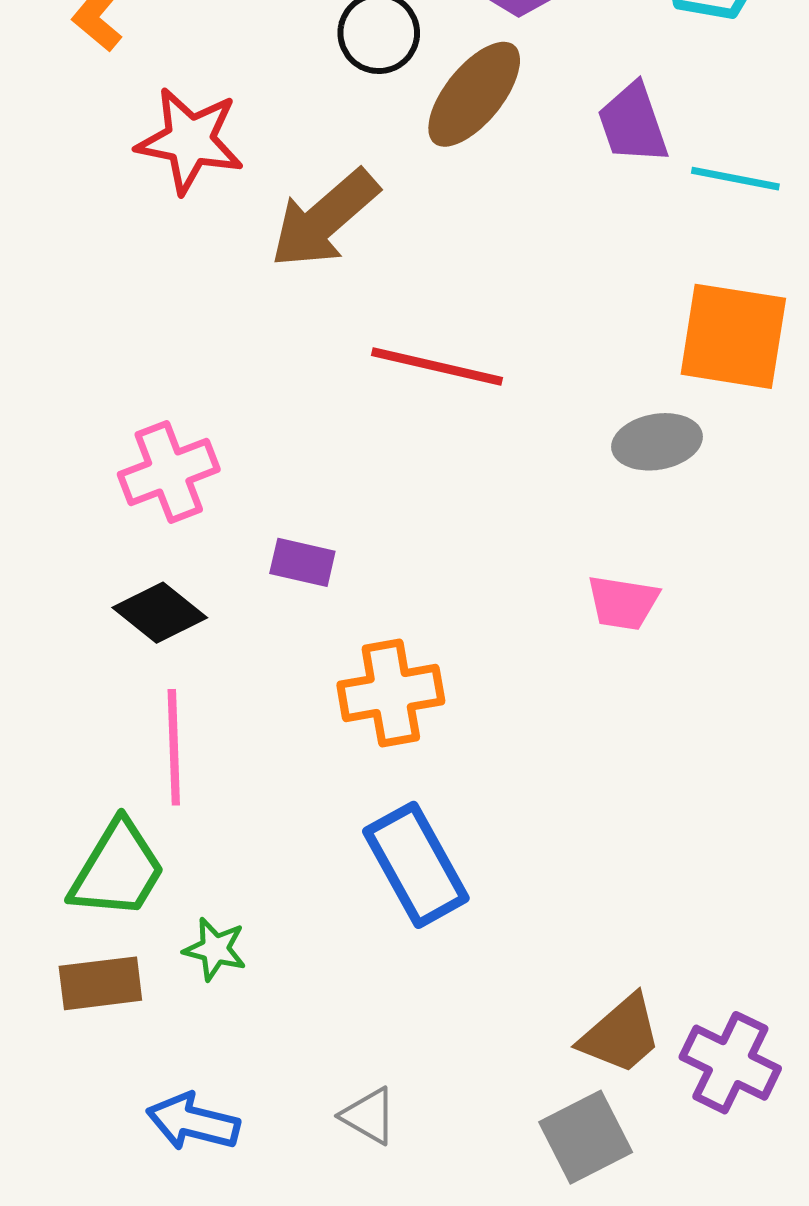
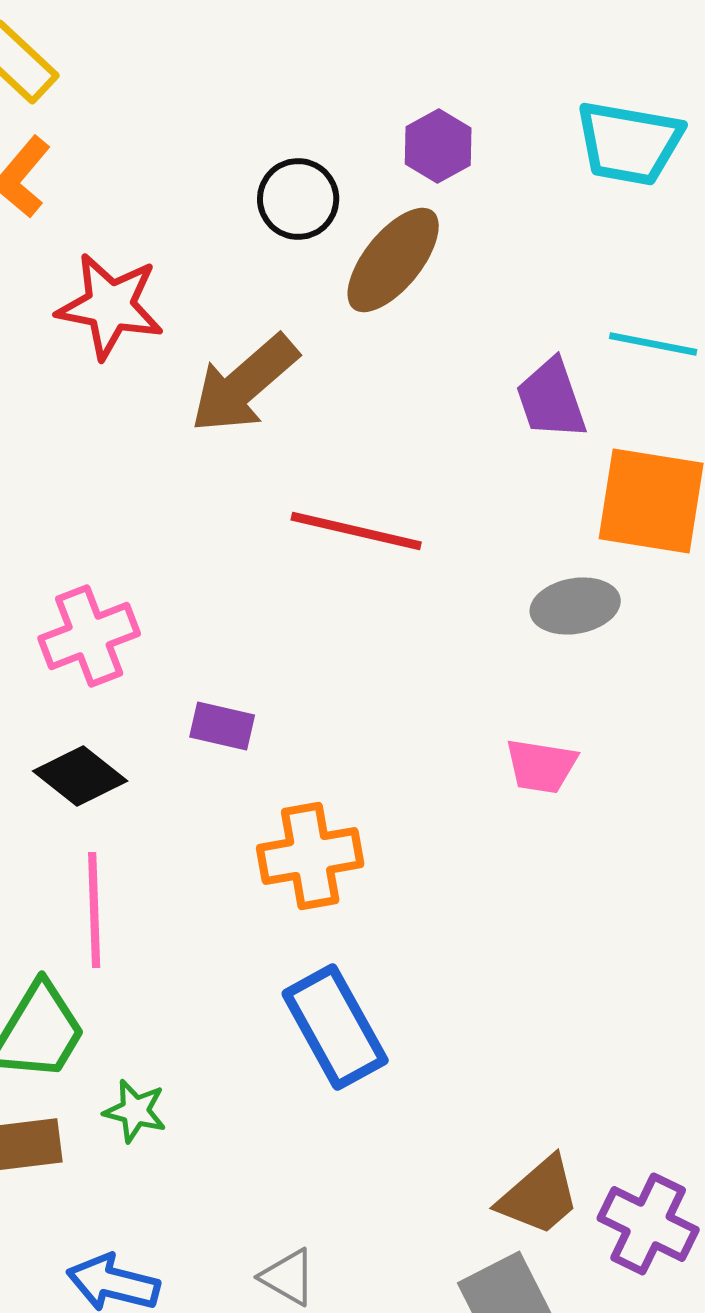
purple trapezoid: (633, 123) -> (551, 399), moved

